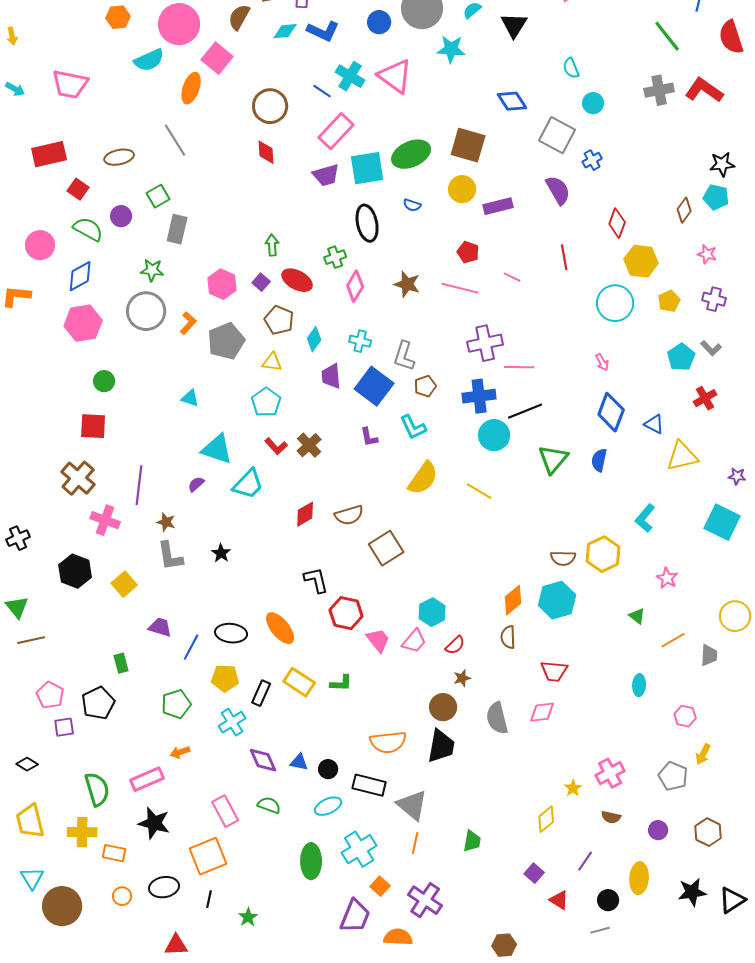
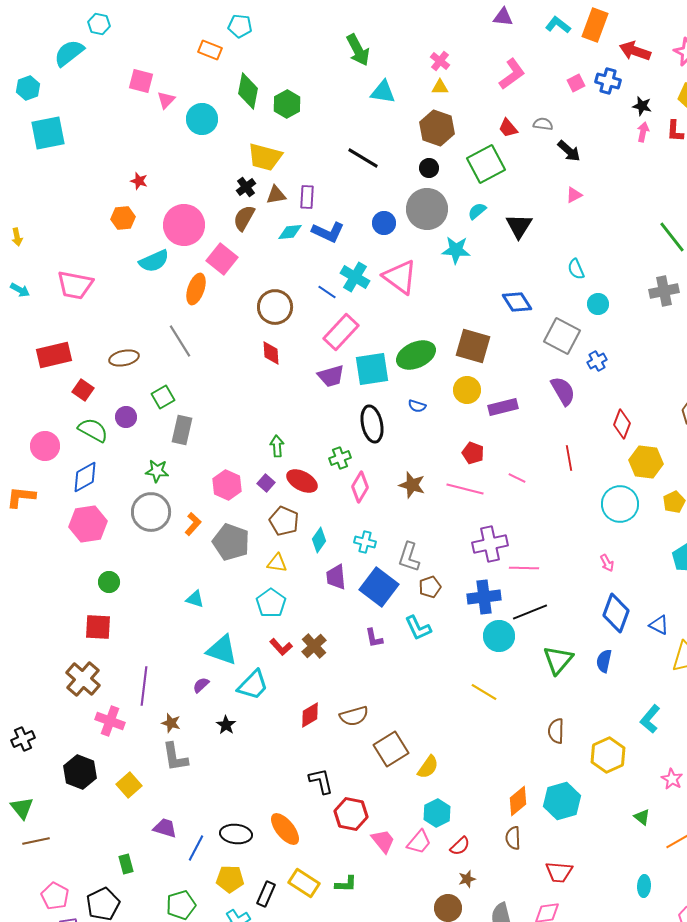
gray pentagon: (226, 341) -> (231, 542), turned -30
yellow semicircle: (423, 478) -> (428, 767), moved, size x0.7
black star: (221, 553) -> (226, 725), moved
brown semicircle: (563, 558) -> (556, 731), moved, turned 90

